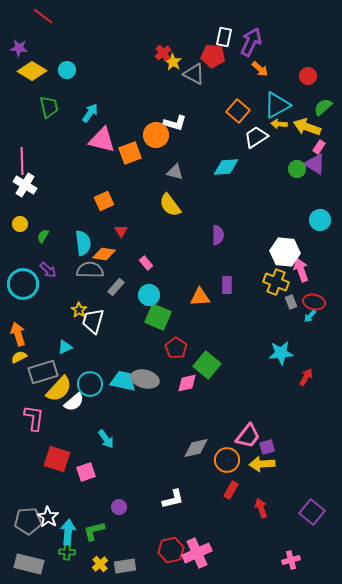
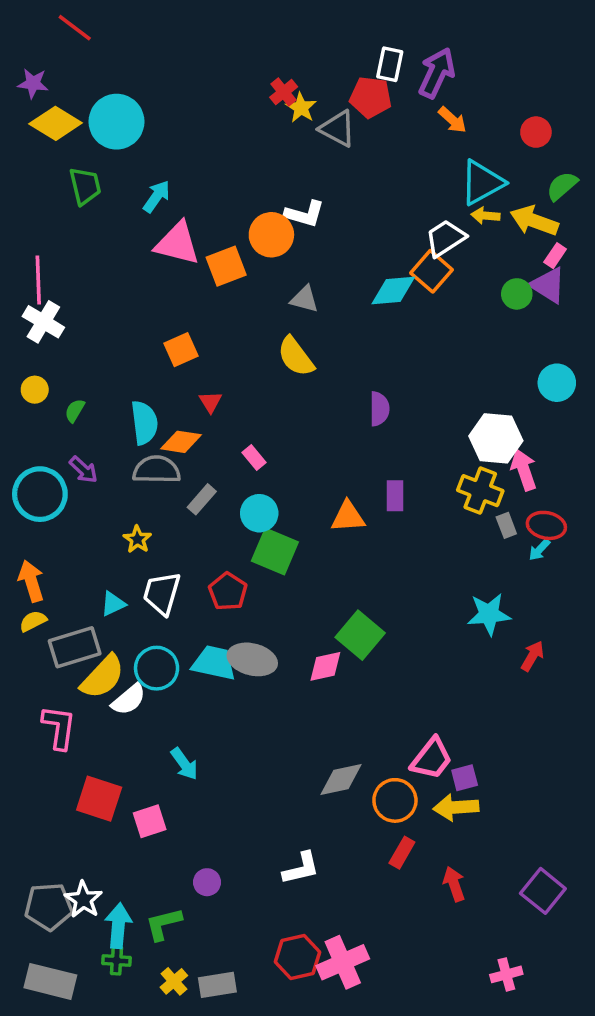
cyan circle: (67, 70) -> (116, 122), size x1.8
orange square: (238, 111) -> (432, 271), moved
white trapezoid: (93, 321) -> (162, 593), moved
red pentagon: (176, 348) -> (228, 592), moved

